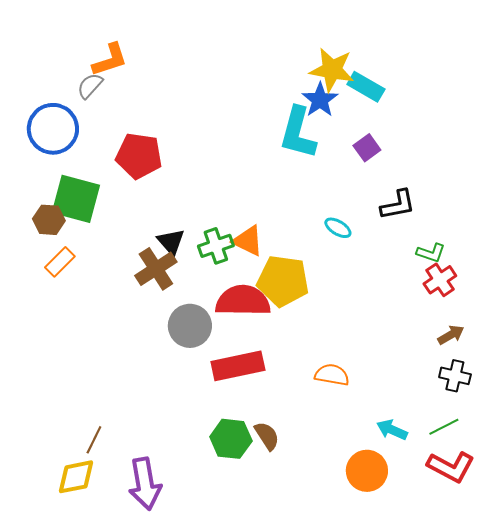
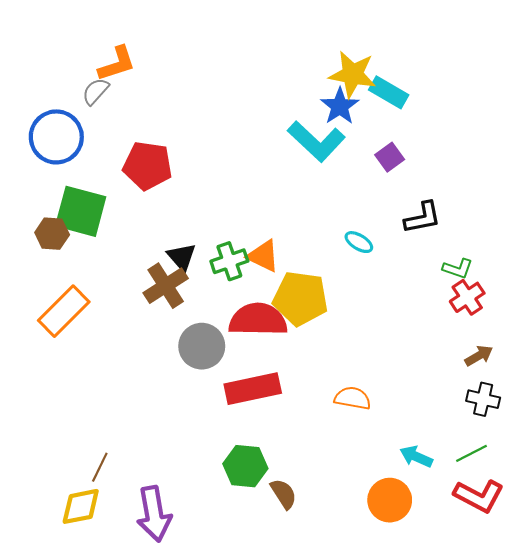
cyan L-shape: (298, 133) -> (316, 141), turned -62
orange rectangle: (60, 262) -> (64, 311), moved, size x1.6
brown semicircle: (267, 436) -> (284, 494), moved

